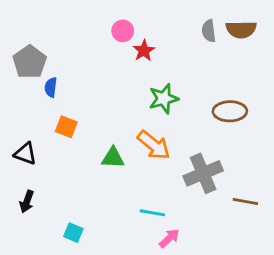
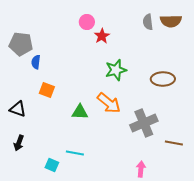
gray pentagon: (30, 62) -> (21, 44), turned -30
cyan line: (152, 213) -> (75, 153), moved
pink arrow: (169, 238) -> (141, 169), moved, turned -42

